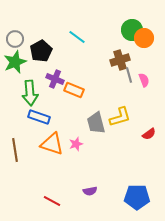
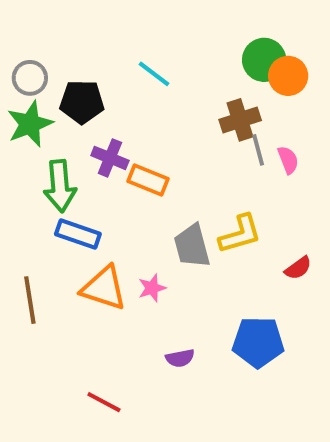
black pentagon: (41, 51) -> (82, 102), turned 30
purple semicircle: (90, 191) -> (180, 358), moved
blue pentagon: (137, 197) -> (258, 342), moved

